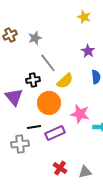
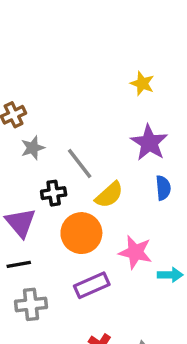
gray star: (35, 38) -> (33, 148), moved
purple star: (88, 51) -> (149, 143), size x1.5
black line: (34, 127) -> (19, 264), moved

